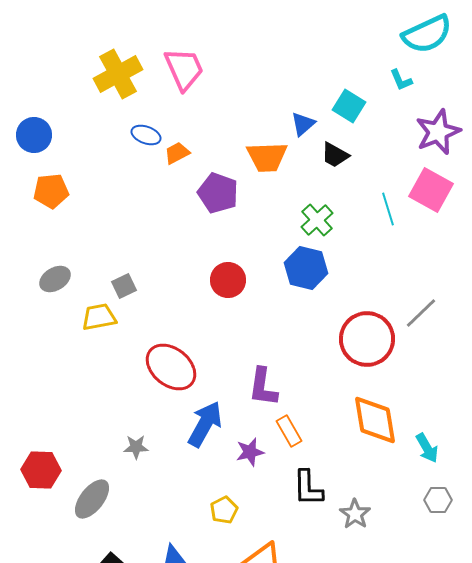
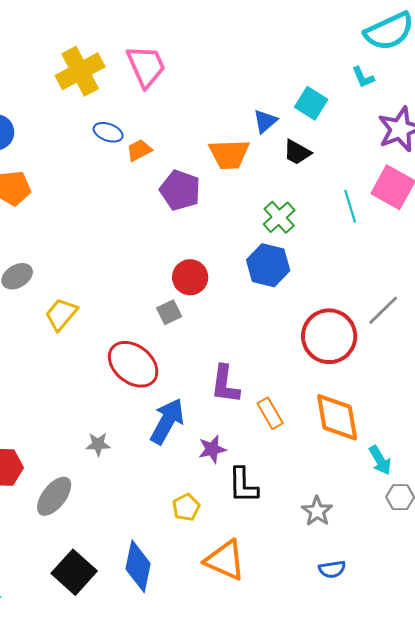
gray square: (124, 286) -> (169, 312), moved
yellow trapezoid: (99, 317) -> (61, 314), turned -39
orange rectangle: (289, 431) -> (270, 413), moved
cyan arrow: (427, 448) -> (380, 460), moved
black L-shape: (308, 488) -> (243, 485), moved

